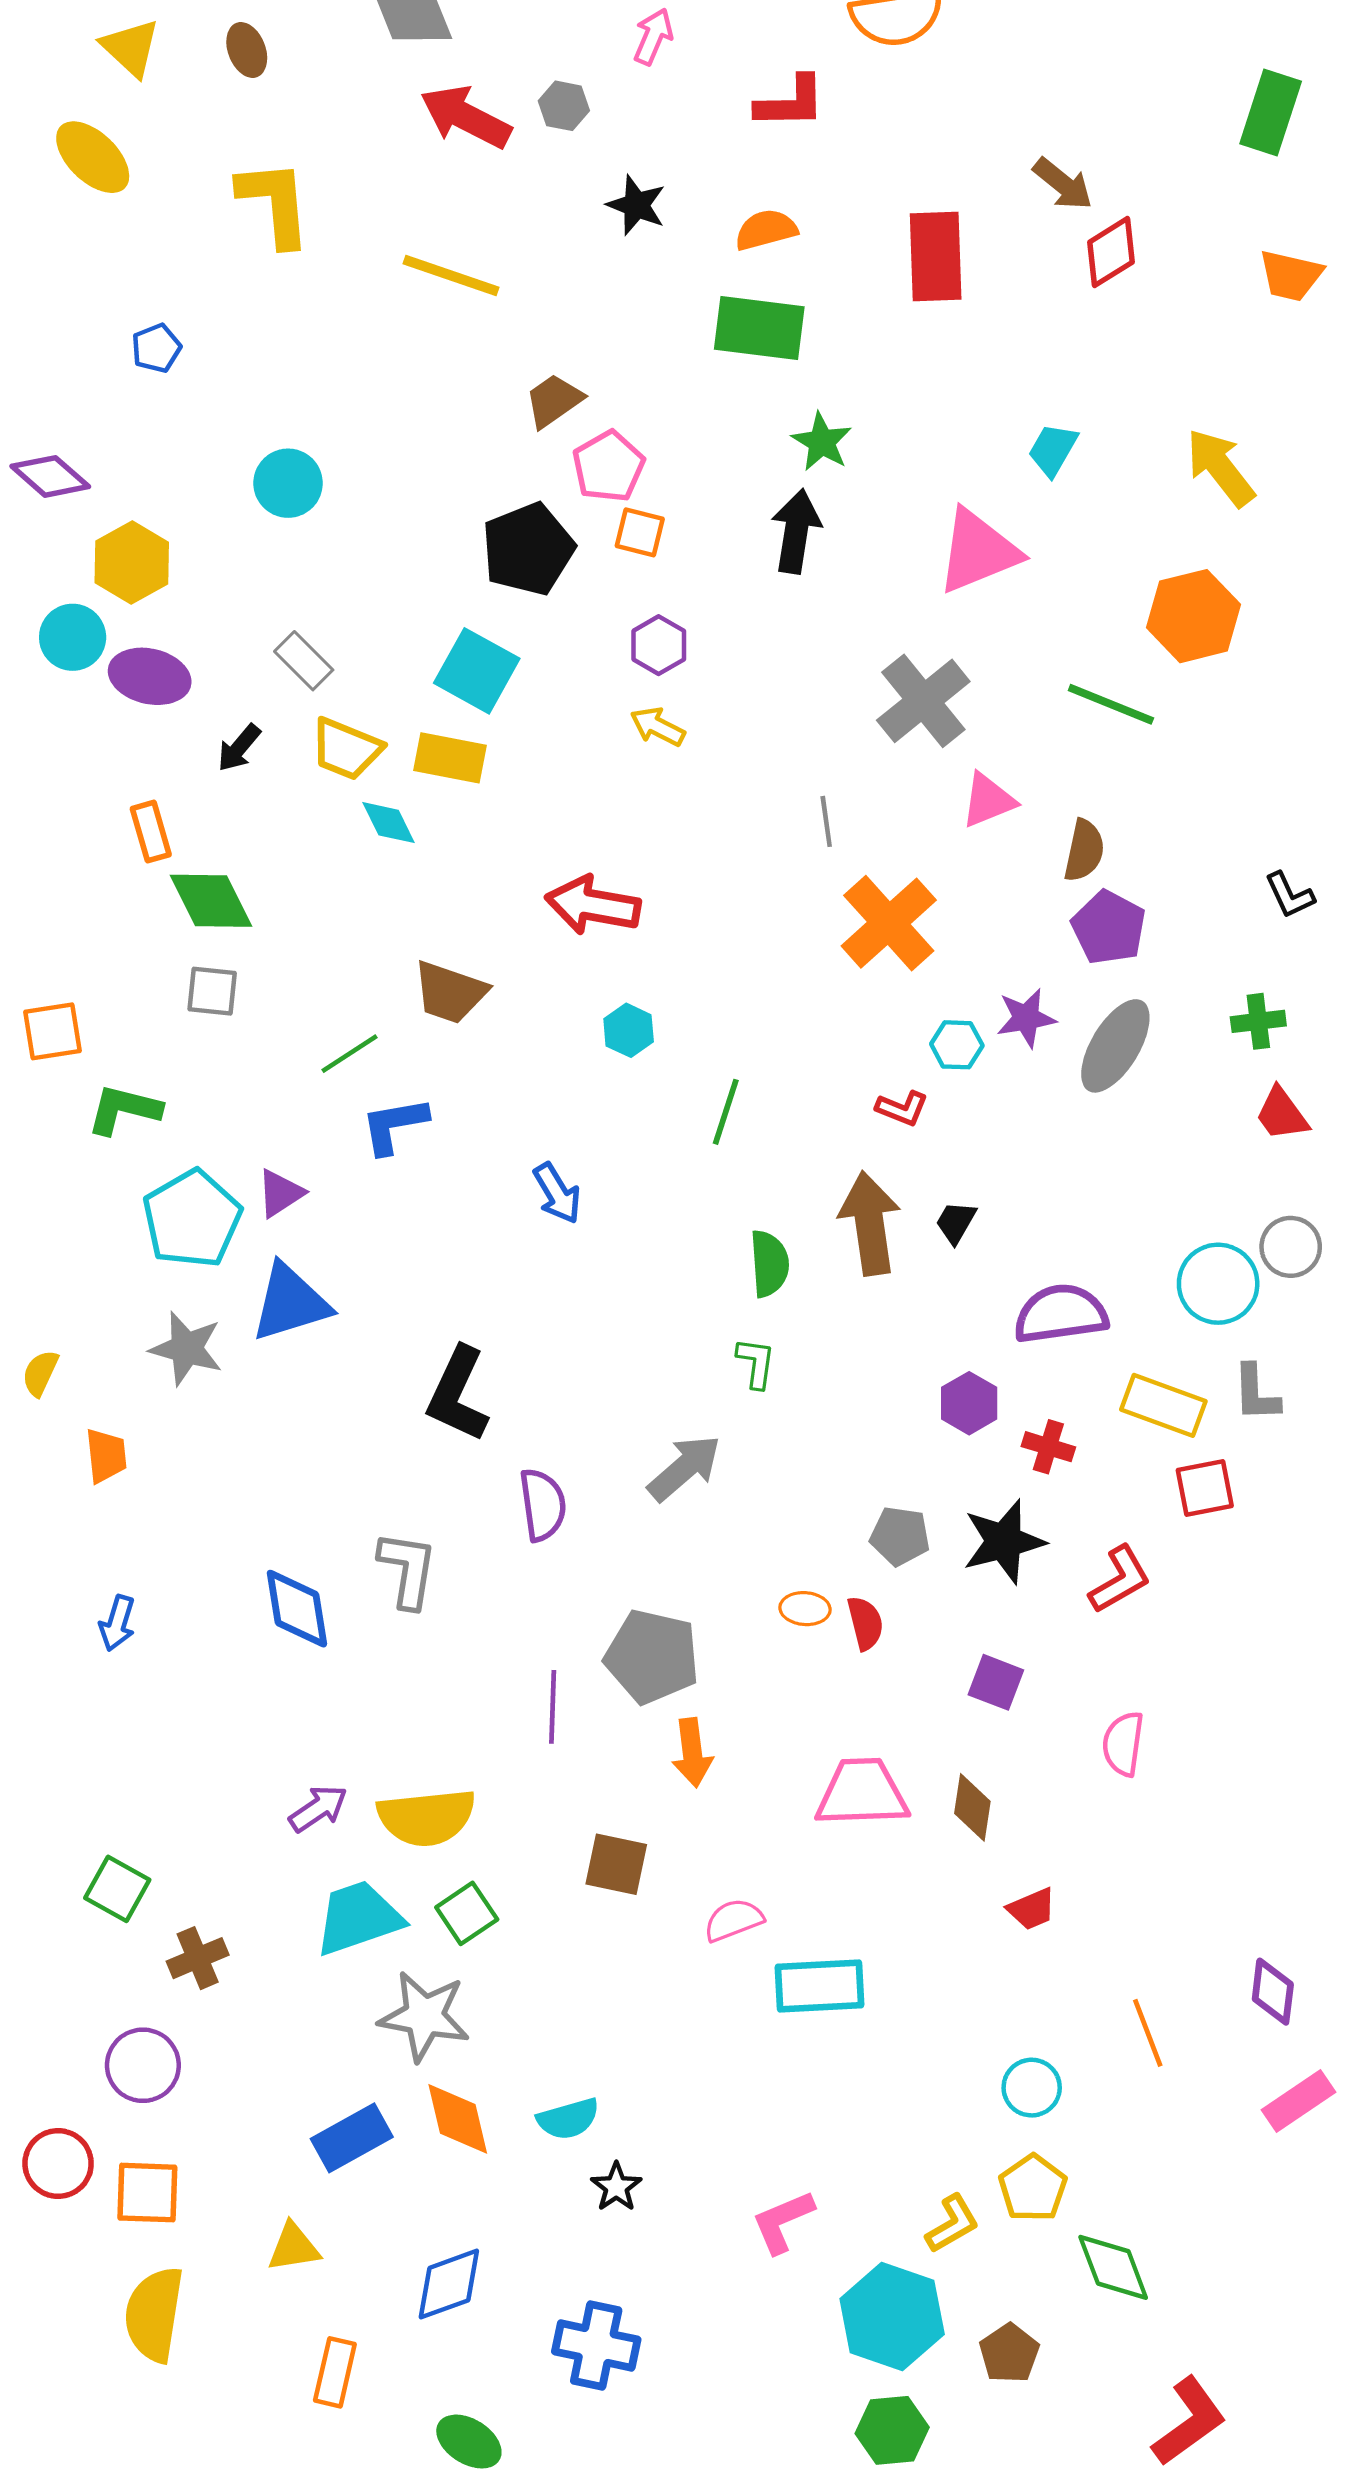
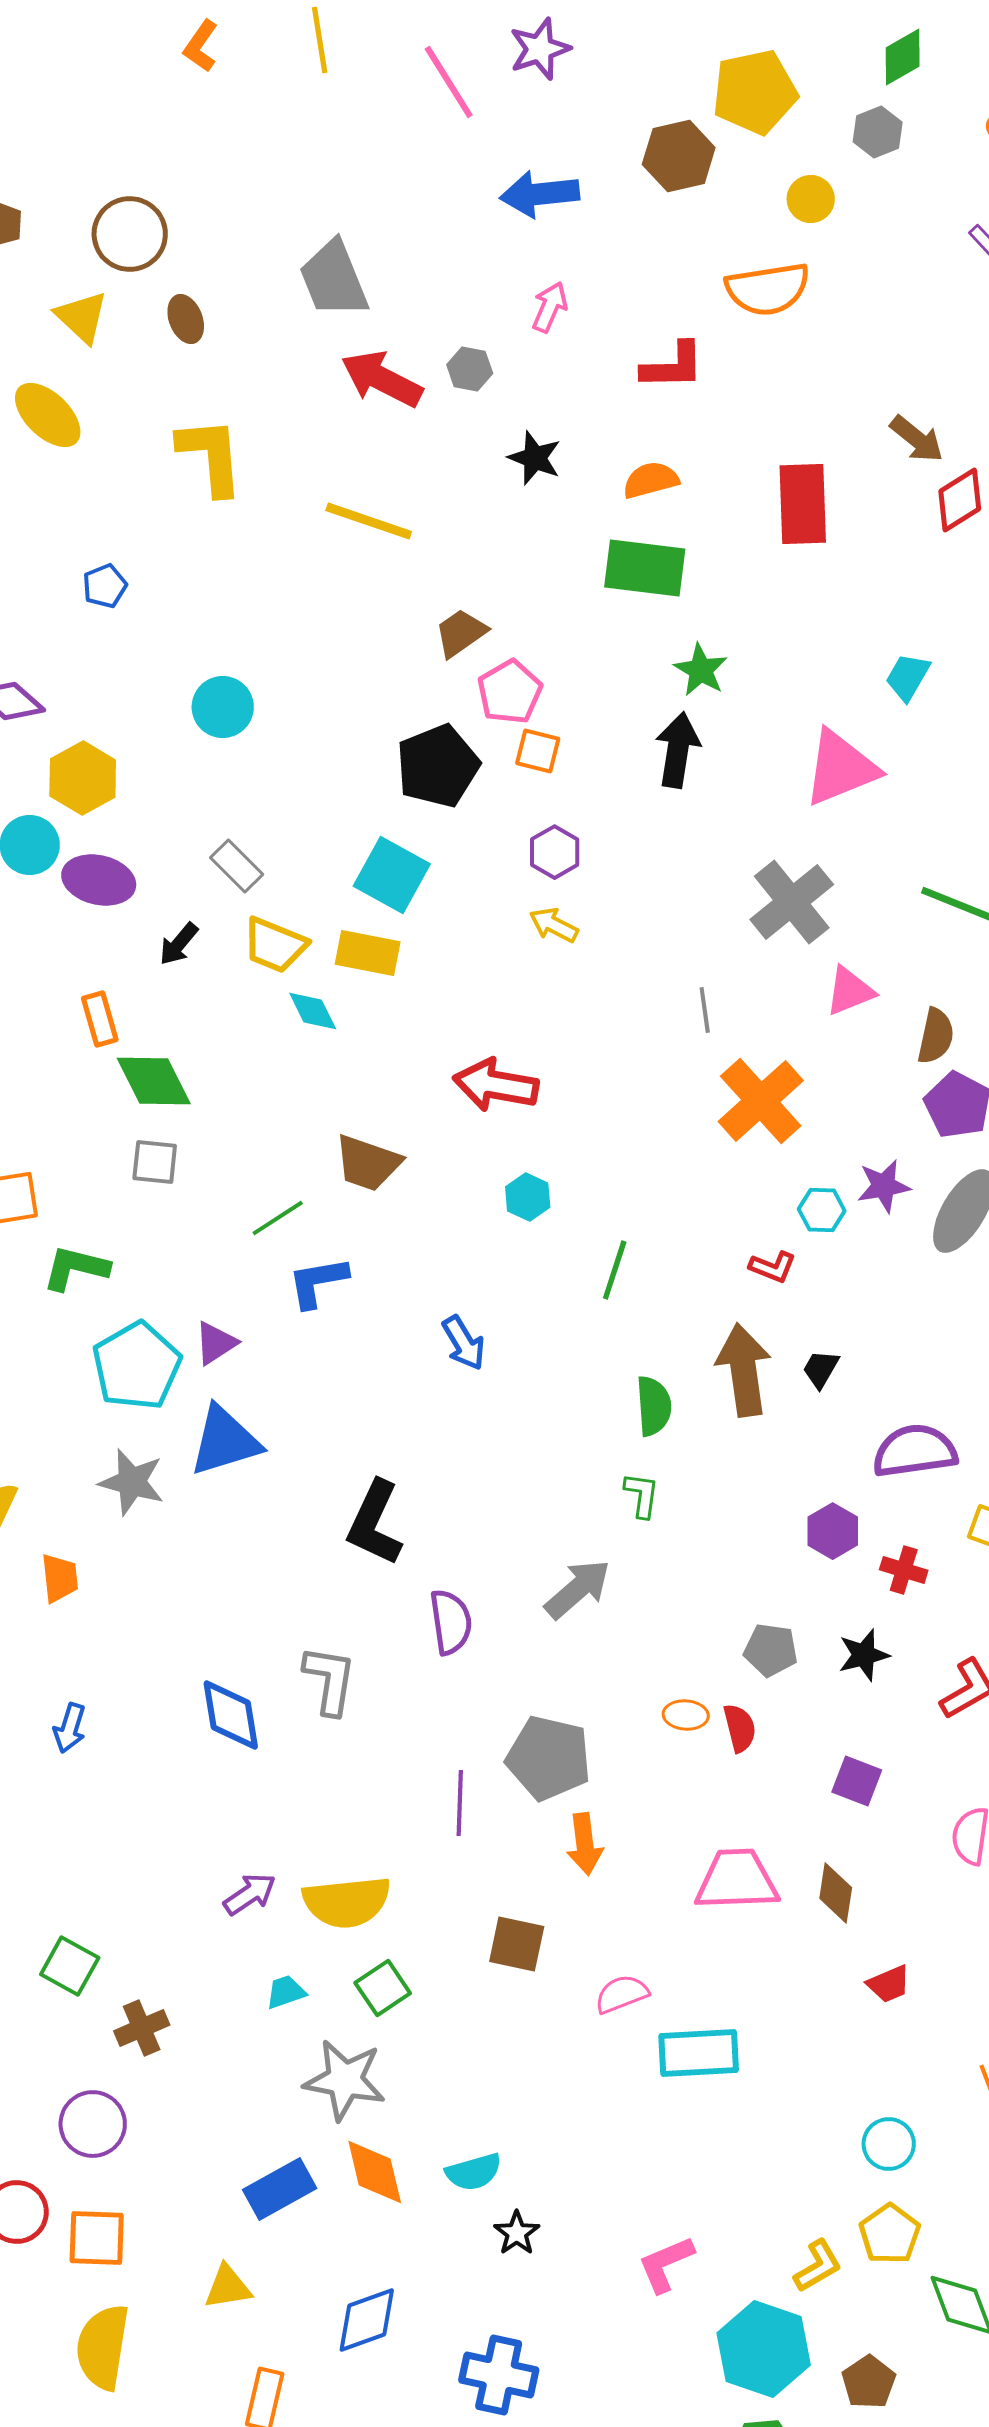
black star: (1004, 1542) -> (864, 1655), size x0.7
cyan trapezoid: (358, 1918) -> (286, 1992), size x0.5

